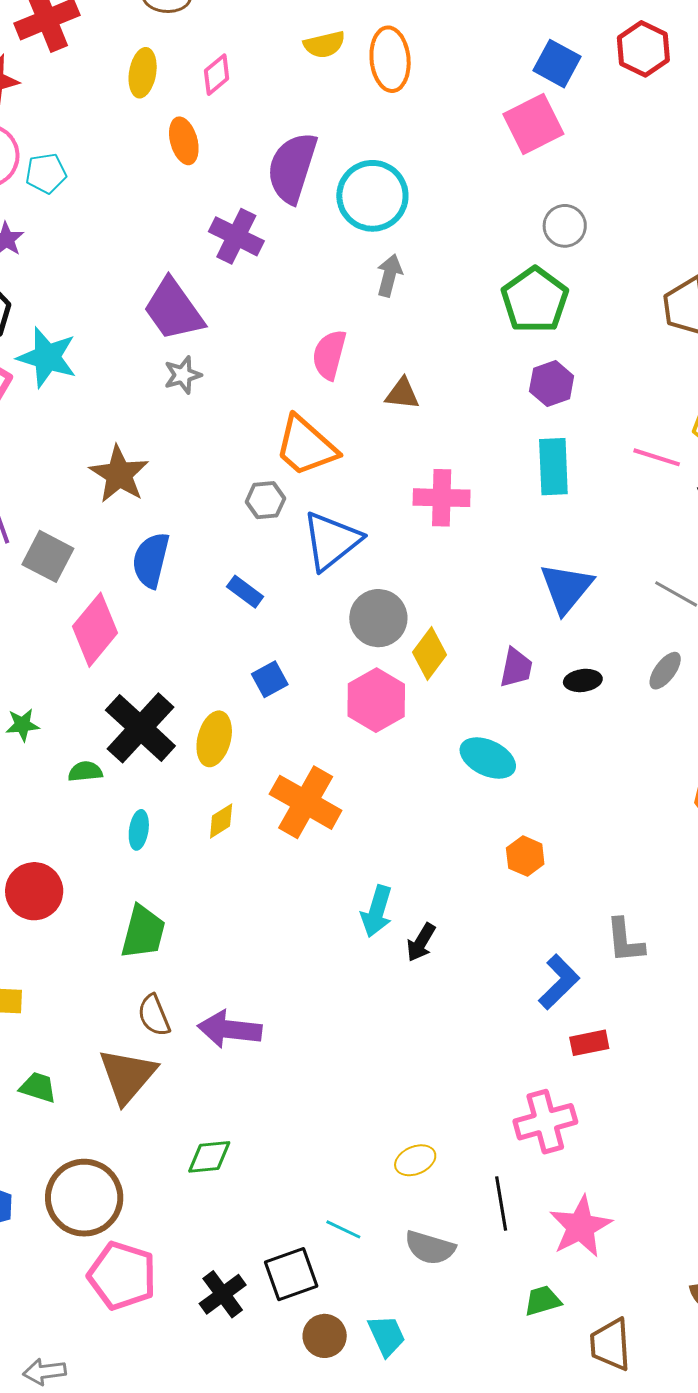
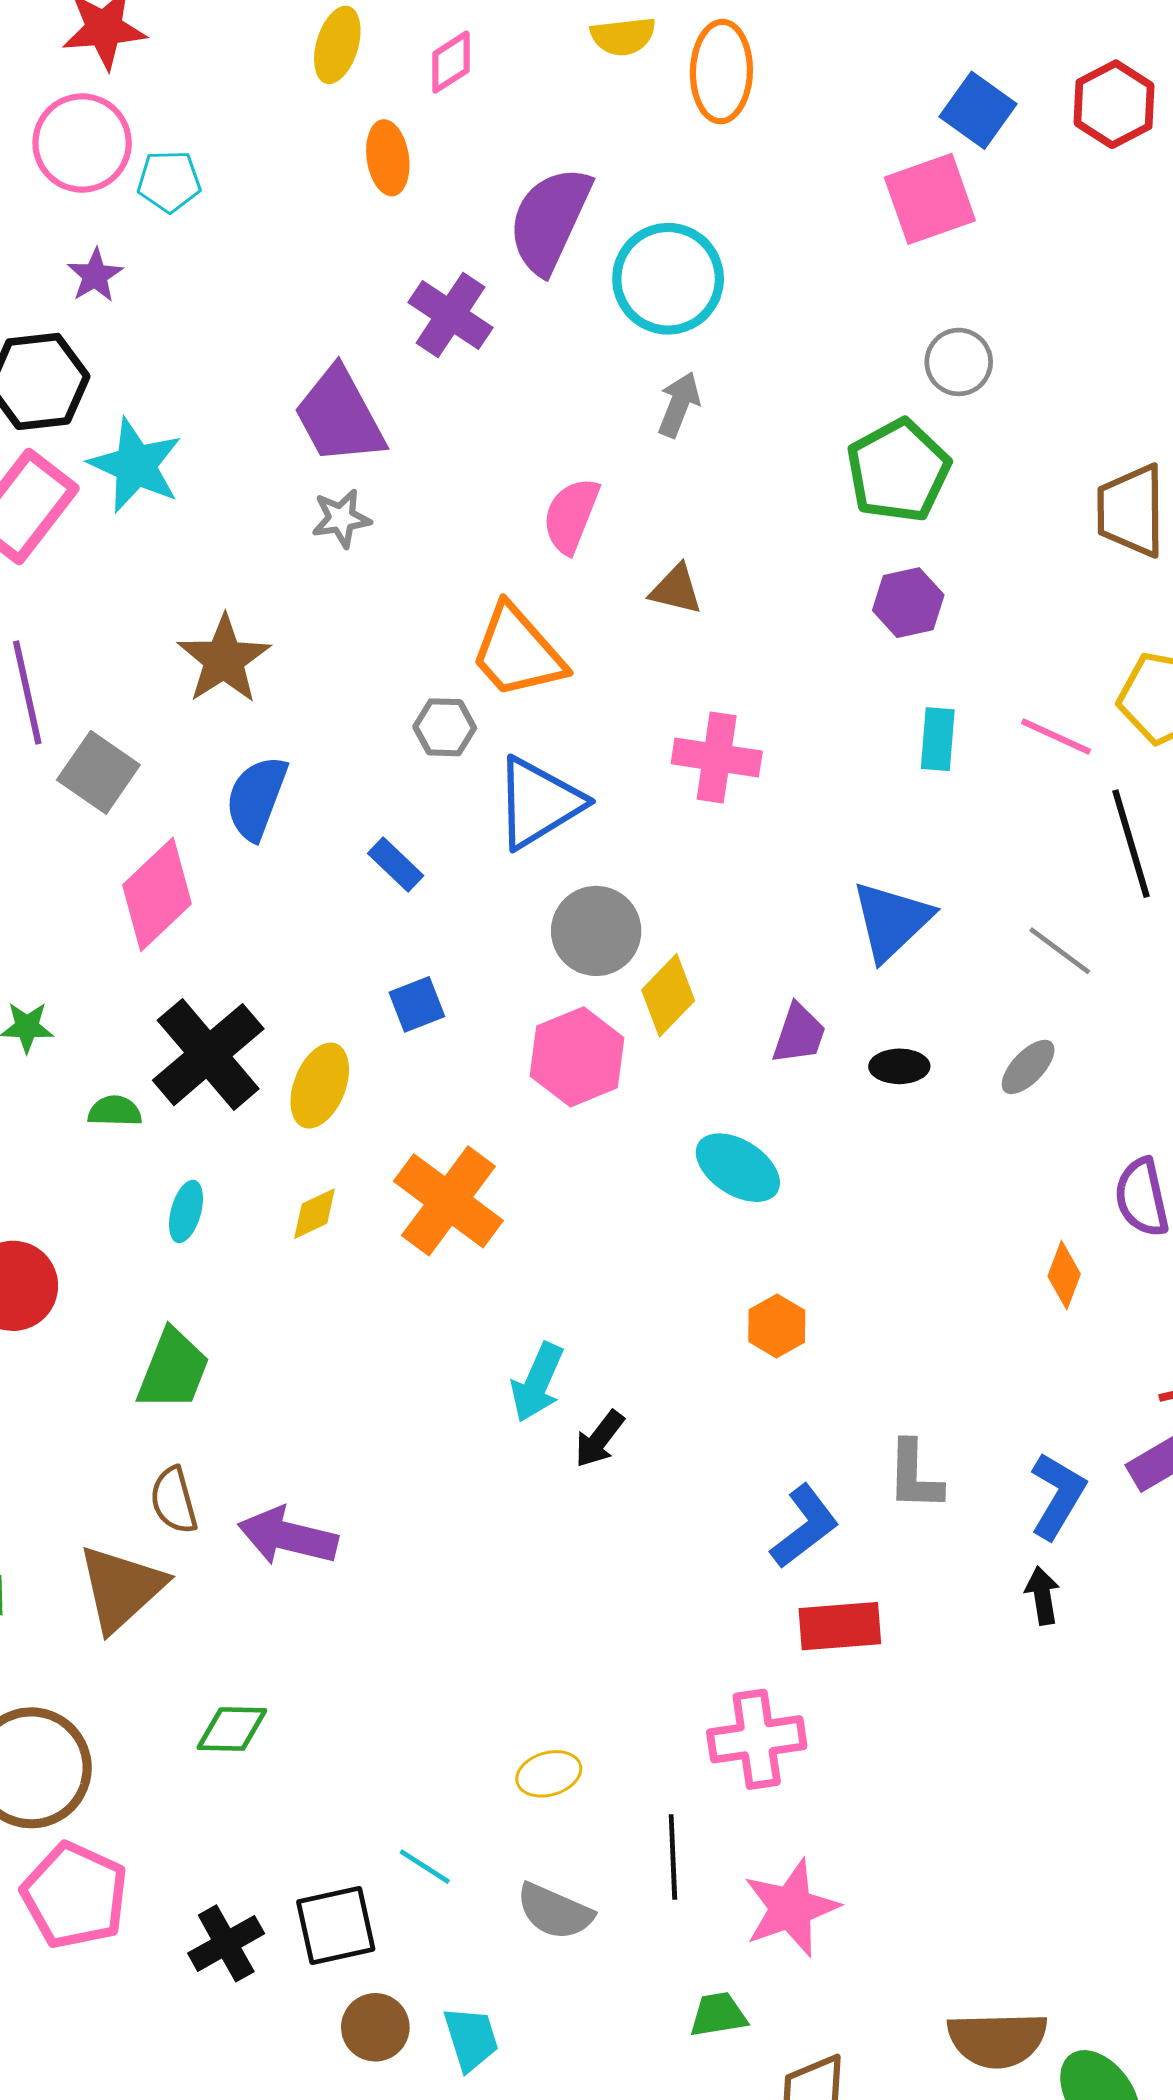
cyan rectangle: (553, 467) -> (938, 739), moved, size x0.7
red rectangle: (589, 1043) -> (840, 1626), size x1.4

